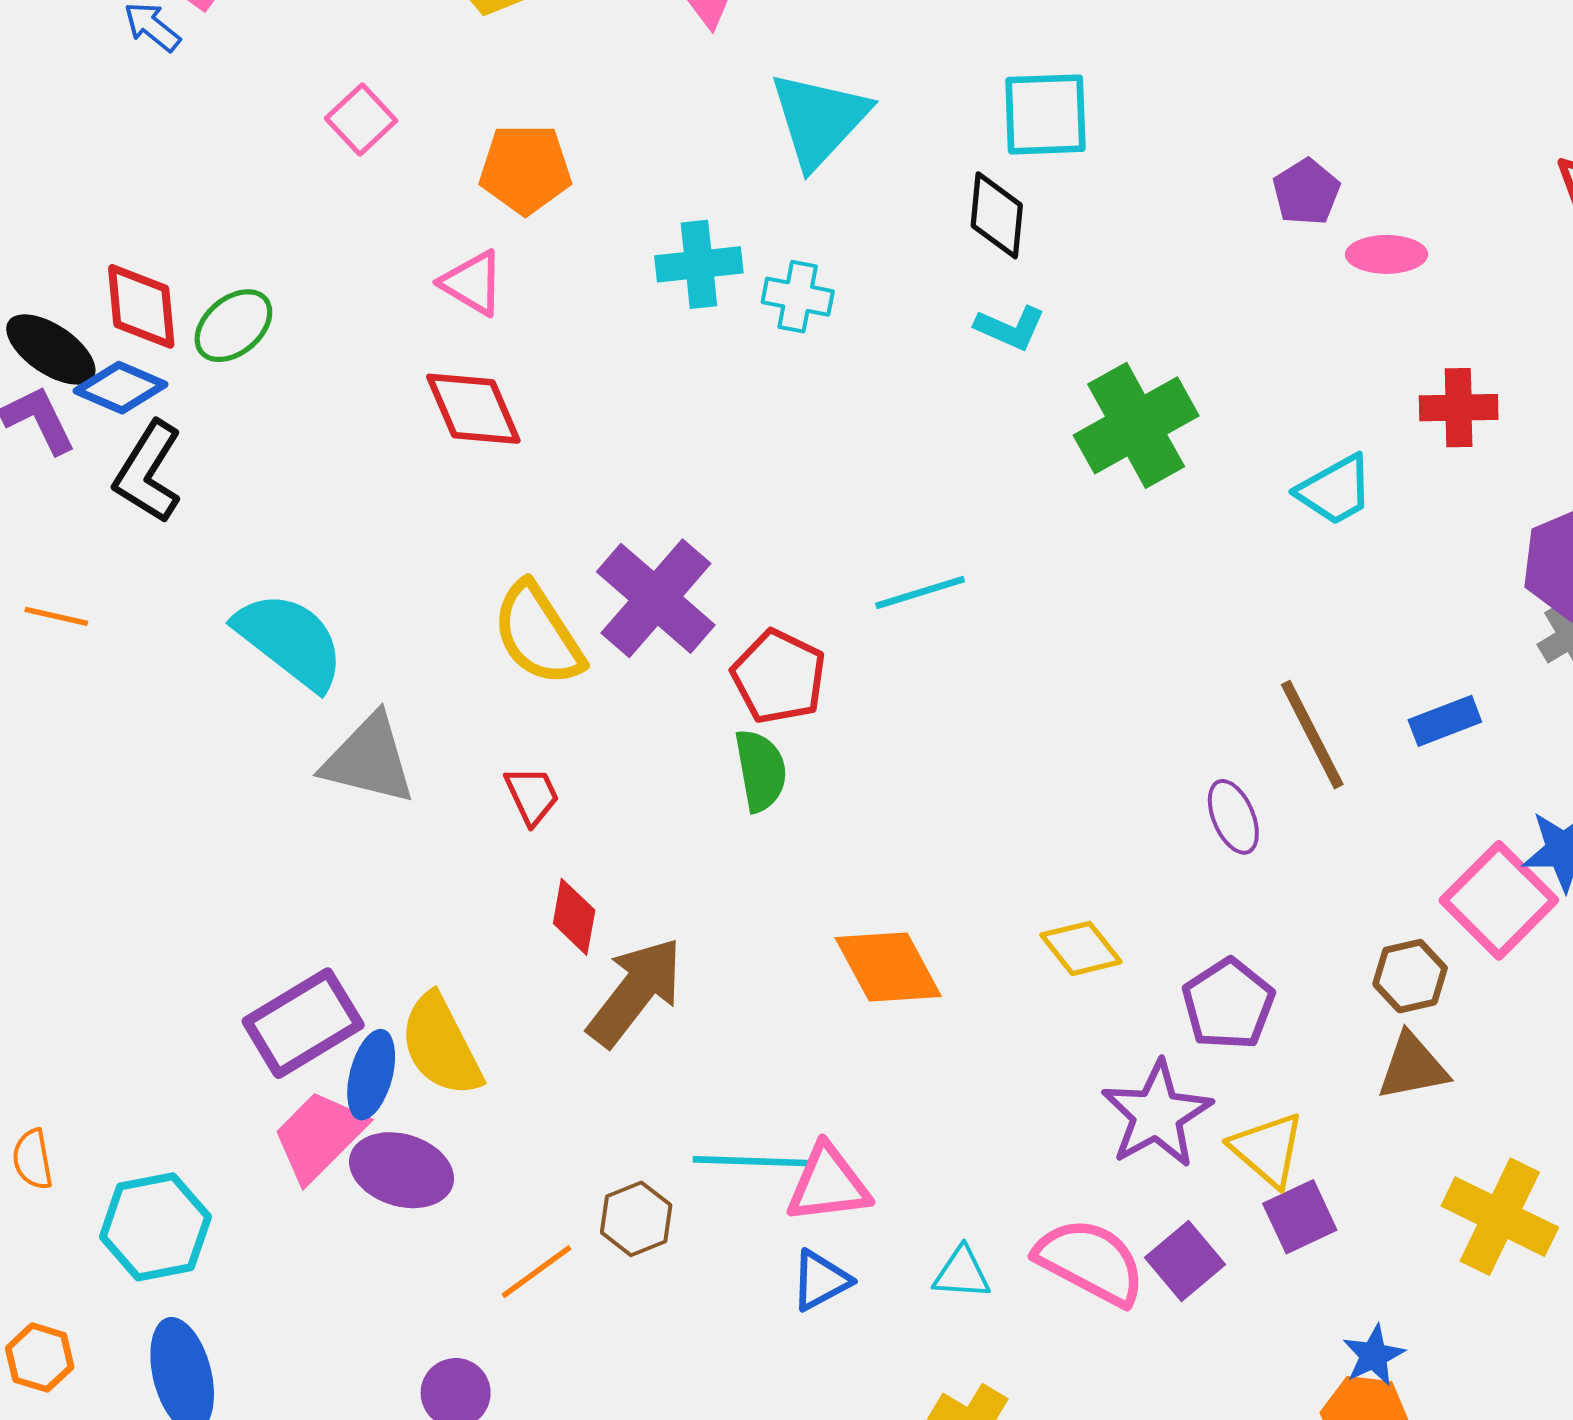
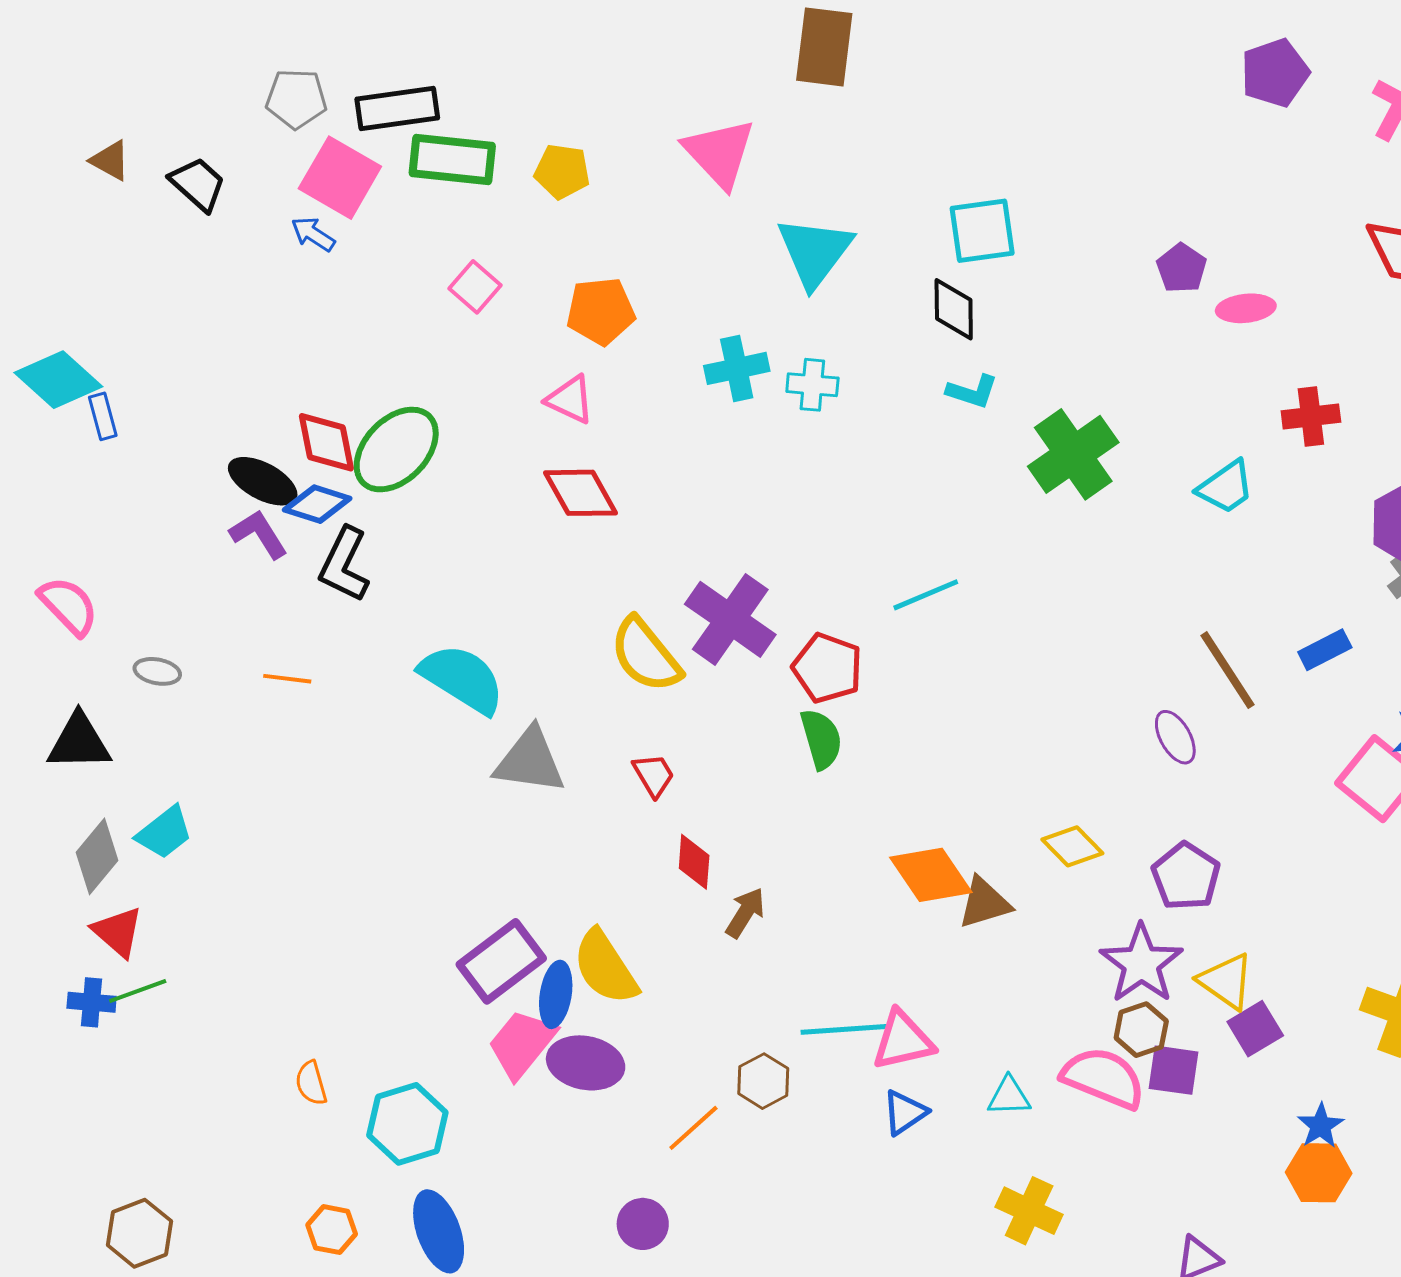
green ellipse: (233, 326) -> (396, 450), size x1.5
brown hexagon: (1410, 976) -> (1141, 1030), moved
brown arrow: (635, 992) -> (745, 913), size x0.6
brown triangle: (1413, 1067) -> (984, 903), moved
purple square: (1185, 1261) -> (1173, 1070), turned -36

